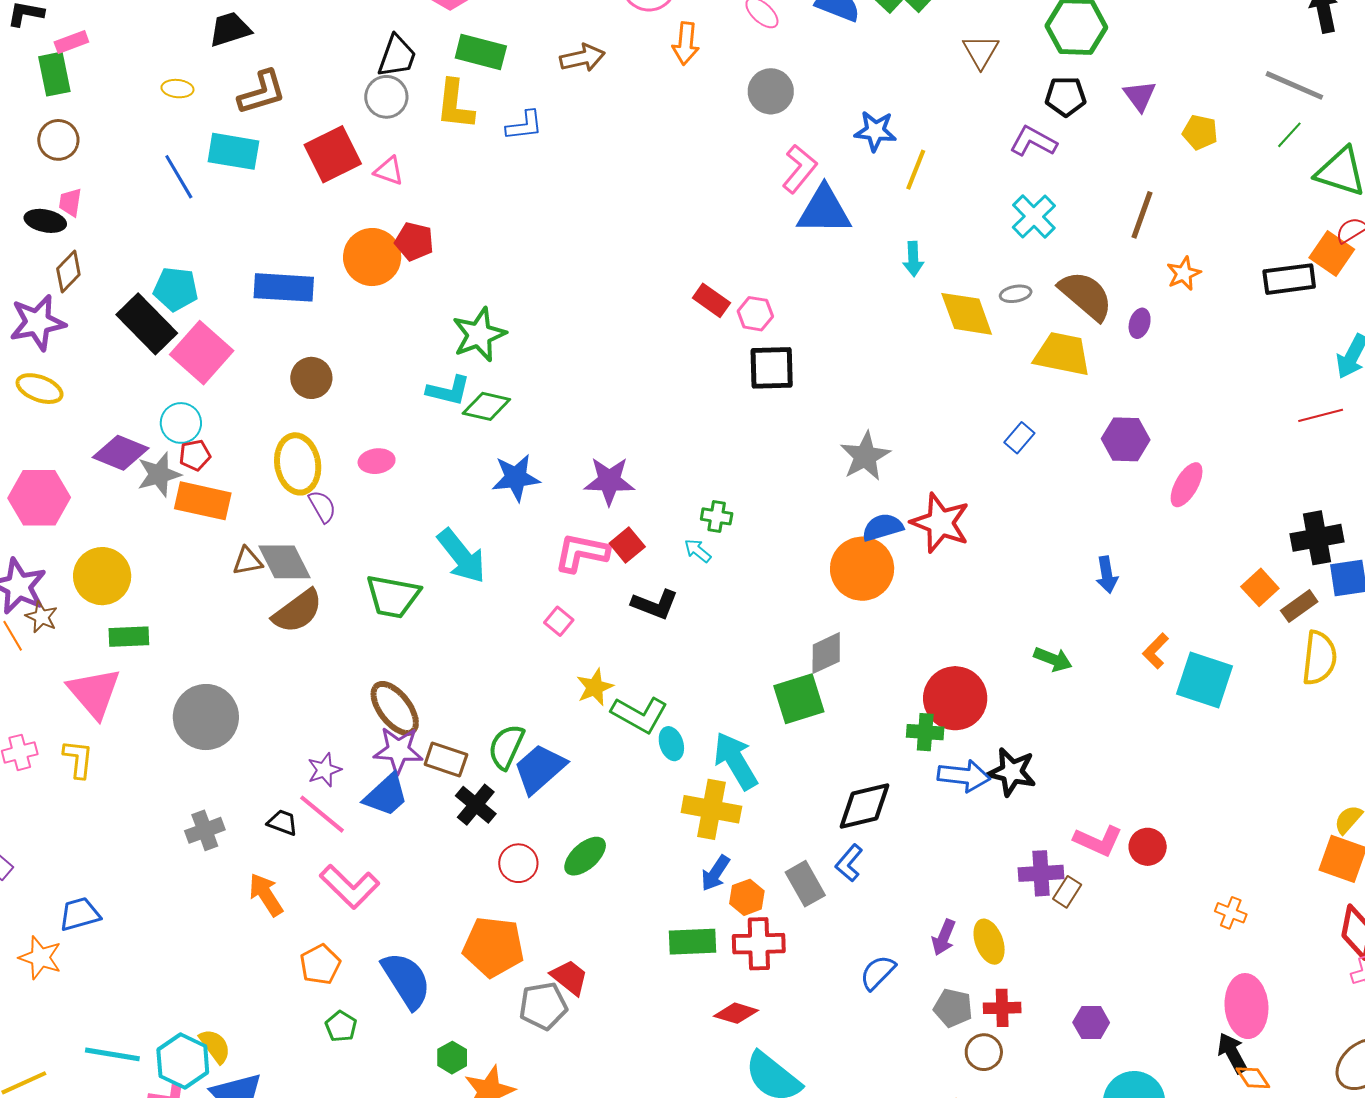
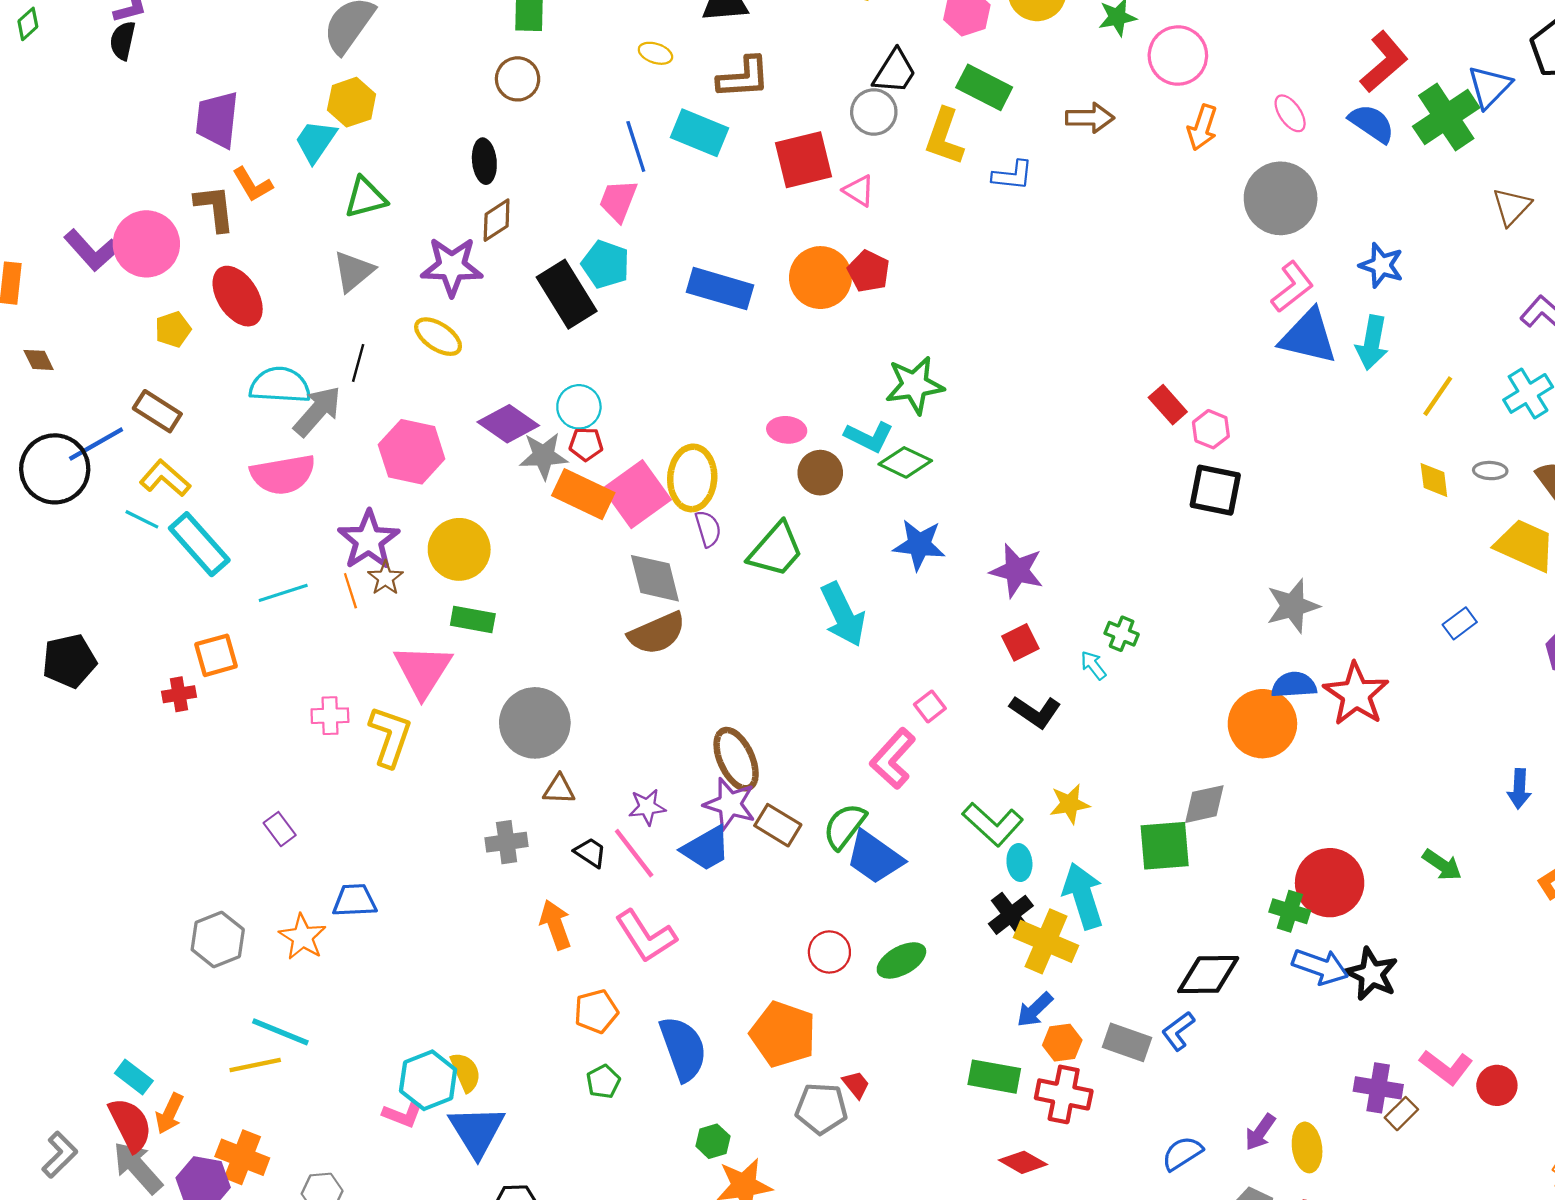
gray circle: (771, 91) -> (1281, 198), size x1.5
yellow line: (916, 170) -> (1438, 396), moved
pink trapezoid: (70, 202) -> (618, 201), moved, size x1.4
black ellipse: (45, 221) -> (484, 161), turned 60
cyan arrow: (913, 259) -> (1372, 343), moved, size x1.4
yellow diamond: (967, 314) -> (1434, 480), size x0.6
pink square: (202, 353) -> (637, 494), moved
brown circle: (311, 378) -> (820, 473), moved
pink ellipse: (377, 461) -> (787, 430), moved
pink L-shape: (582, 553) -> (893, 759), moved, turned -72
brown triangle: (247, 561) -> (559, 789), moved
green trapezoid: (393, 596) -> (776, 550), moved, turned -72
yellow star: (595, 687) -> (1070, 804), moved
yellow L-shape: (78, 759) -> (390, 736), size x1.4
blue trapezoid: (540, 769) -> (874, 857), turned -116
black cross: (476, 805) -> (1011, 915), moved
gray rectangle: (805, 884) -> (1127, 1042), turned -54
red trapezoid: (569, 977) -> (856, 1085), size x0.7
cyan line: (112, 1054) -> (280, 1032), moved

